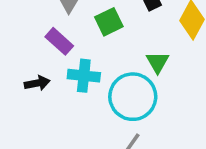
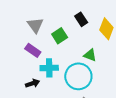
green triangle: (158, 62) -> (90, 55), turned -32
black arrow: (37, 83) -> (33, 83), moved

